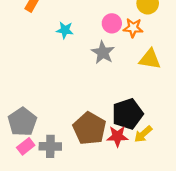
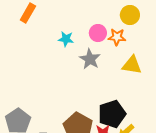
cyan star: (65, 30) -> (66, 39), moved

